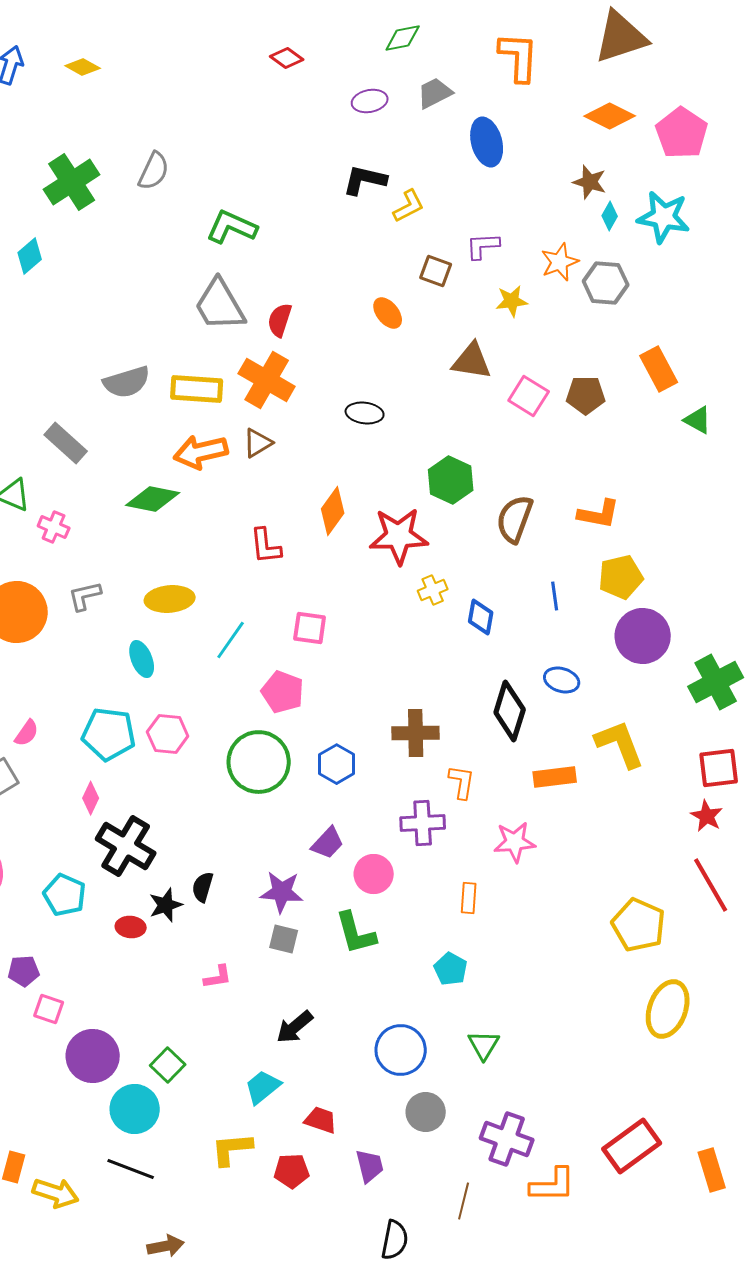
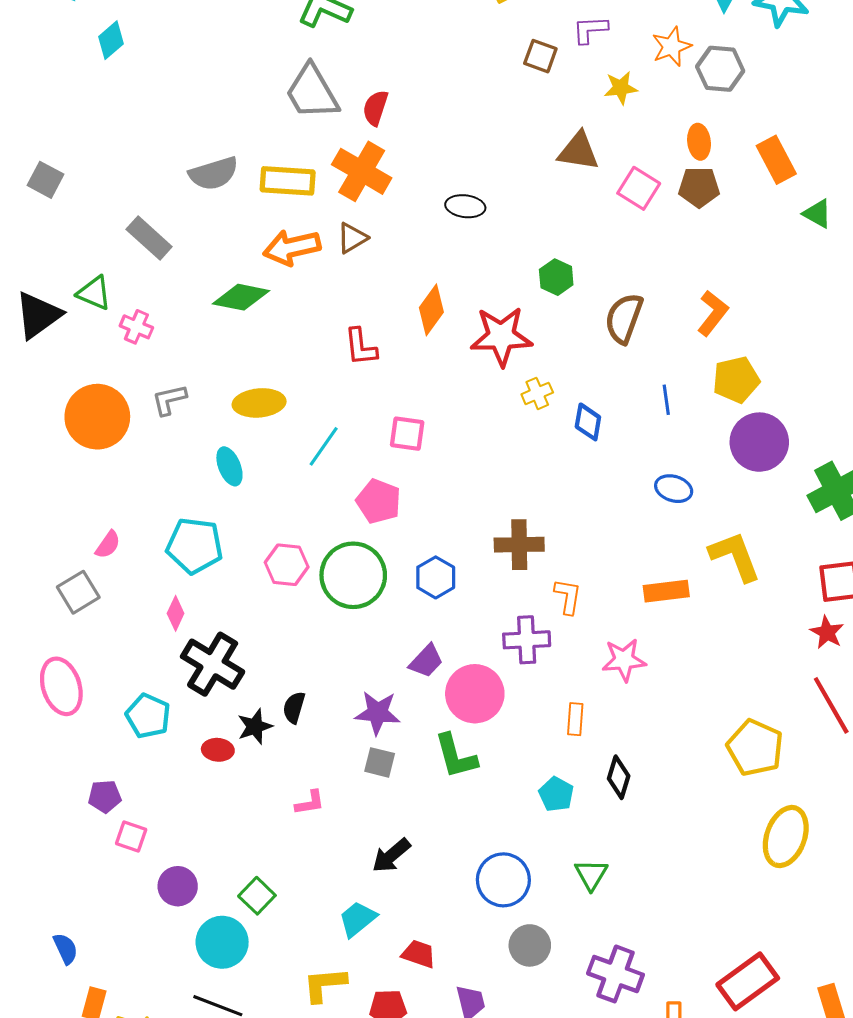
orange ellipse: (388, 313) -> (699, 142), moved, turned 32
green hexagon: (451, 480) -> (556, 277), size x0.7
orange L-shape: (599, 514) -> (713, 313), turned -63
black diamond: (510, 711) -> (619, 777), moved, size x0.7
pink hexagon: (168, 734) -> (287, 565), moved
pink circle: (374, 874) -> (475, 694), size x1.4
purple circle: (93, 1056) -> (178, 886), size x0.7

